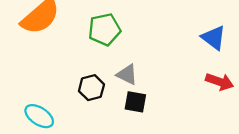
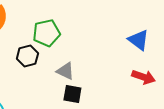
black hexagon: (91, 88) -> (27, 56), moved

